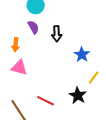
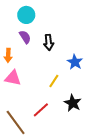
yellow line: (94, 78) -> (54, 81), moved
red line: (46, 101) -> (41, 110), turned -66

